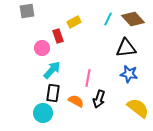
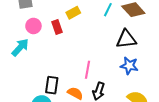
pink circle: (42, 48) -> (33, 26), moved
cyan arrow: (52, 70) -> (20, 47), moved

